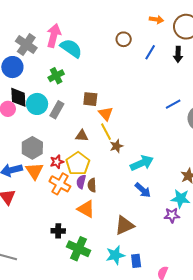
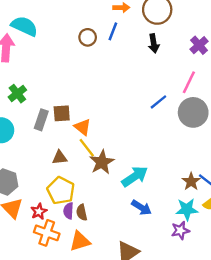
cyan semicircle: (71, 48) -> (24, 26), moved
blue line: (150, 52) -> (113, 31), moved
gray rectangle: (57, 110) -> (41, 120), moved
brown star: (116, 146) -> (102, 162), size x1.5
red star: (57, 162) -> (39, 211), moved
orange cross: (60, 184) -> (47, 233), moved
orange triangle: (86, 209) -> (80, 241), turned -36

